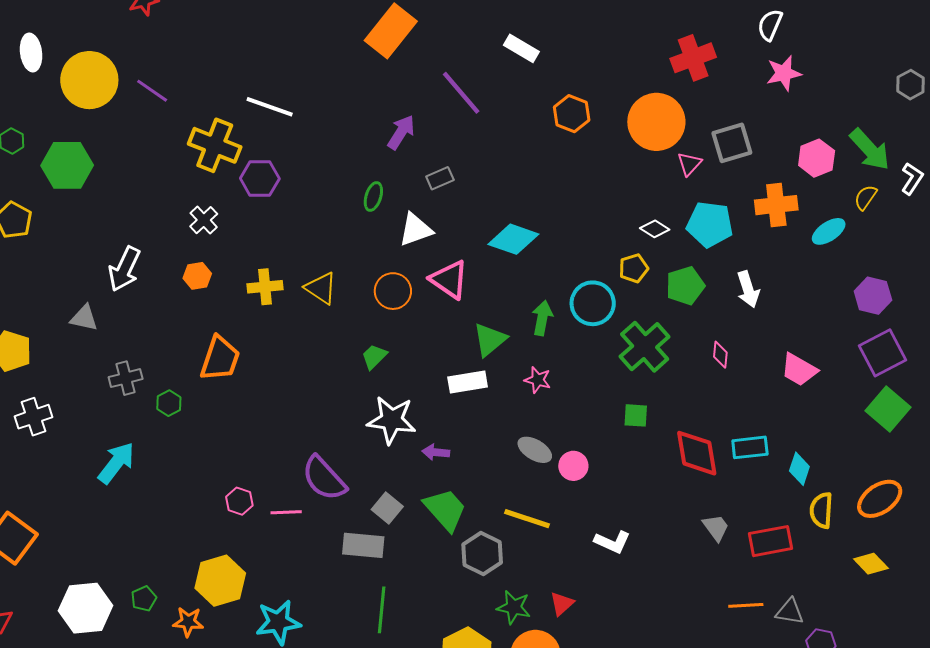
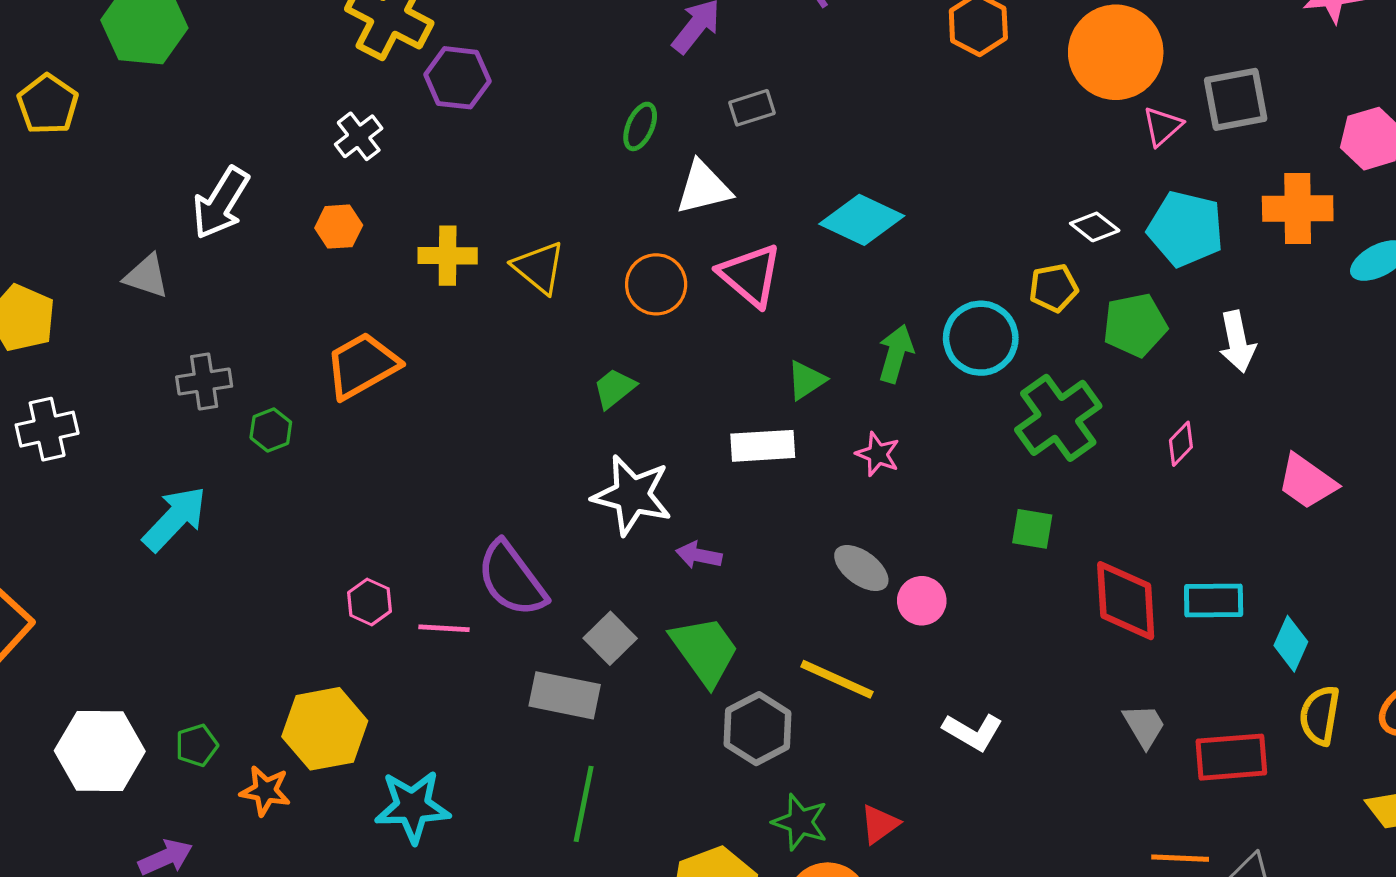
green triangle: (490, 340) -> (806, 380), size x0.7
pink diamond: (720, 355) -> (1181, 444), turned 32
orange trapezoid: (220, 359) -> (362, 366), turned -144

